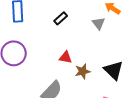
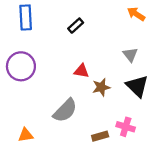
gray triangle: (99, 23) -> (130, 55), moved

